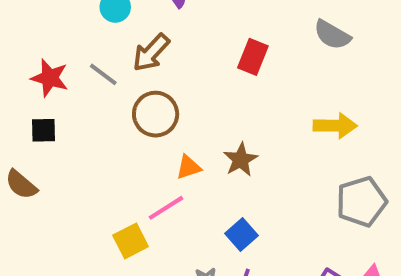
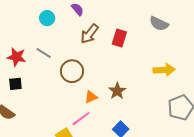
brown arrow: (151, 53) -> (90, 34), moved

